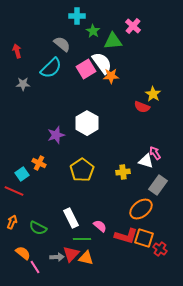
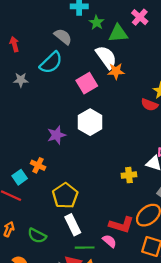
pink square: (86, 69) -> (87, 83), moved
yellow pentagon: (82, 170) -> (65, 196), moved
pink semicircle: (100, 226) -> (109, 241), moved
red L-shape: (126, 236) -> (121, 225), moved

